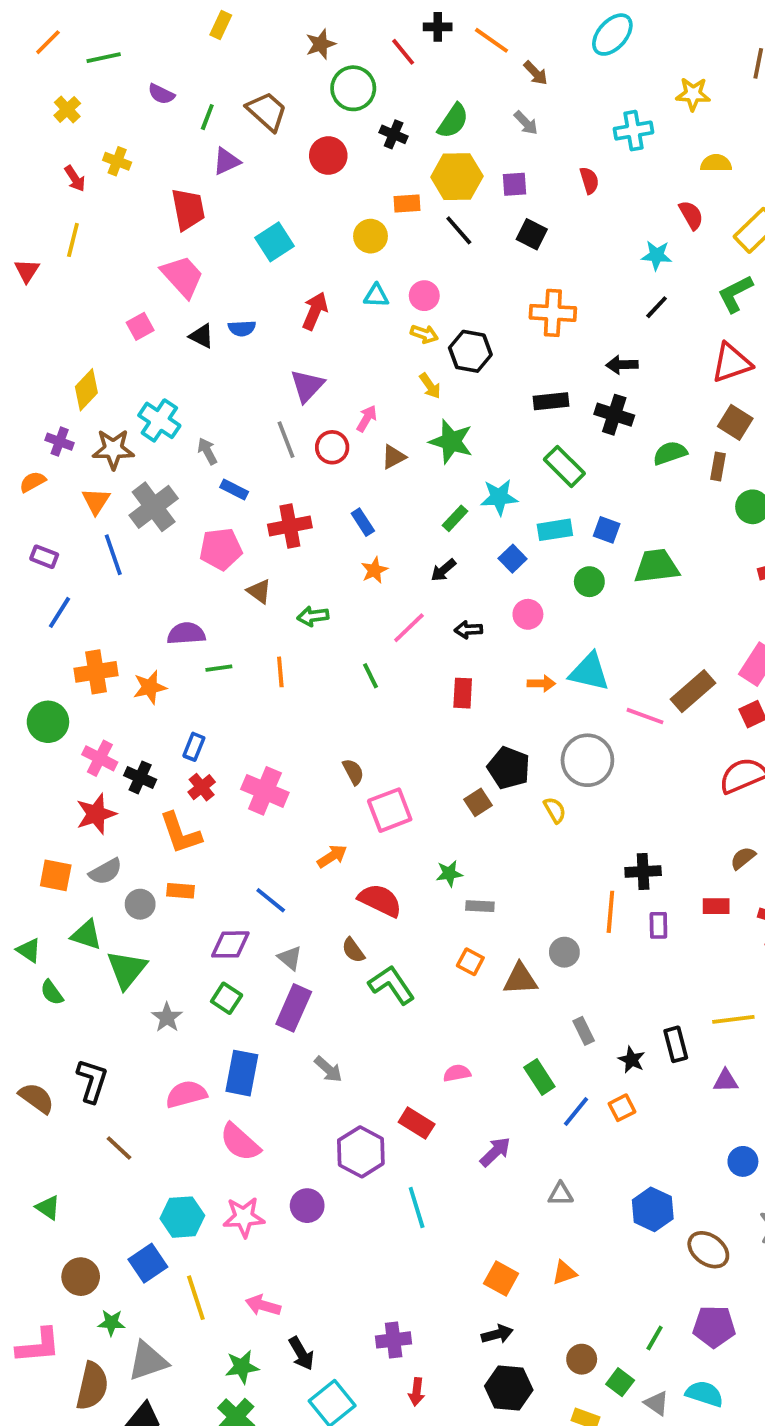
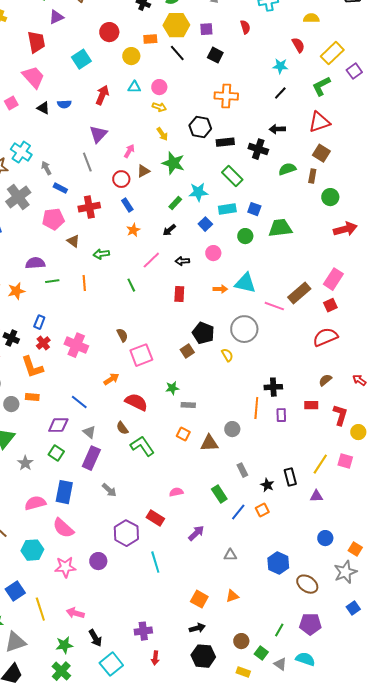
red circle: (328, 155) -> (109, 32), moved
black hexagon: (470, 351) -> (200, 127), moved
black arrow: (622, 365) -> (277, 129), moved
red circle: (332, 447) -> (121, 179), moved
yellow line: (733, 1019) -> (320, 464), turned -50
cyan hexagon: (182, 1217) -> (32, 550), moved

